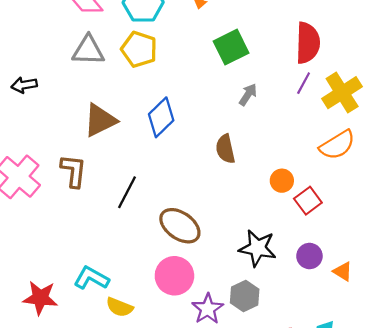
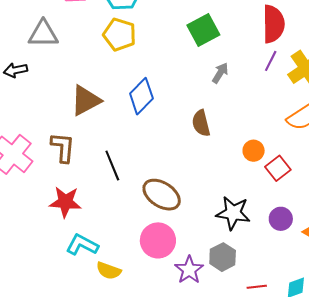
gray triangle: (88, 50) -> (43, 34), moved
black line: (127, 192) -> (112, 165), turned -48
red star: (40, 298) -> (65, 202), moved

